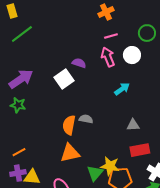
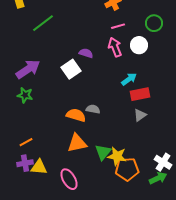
green line: (22, 34) -> (43, 23), moved
orange semicircle: (69, 125) -> (76, 115), turned 96
gray triangle: (133, 125) -> (140, 115), turned -32
red rectangle: (140, 150) -> (140, 94), moved
green triangle: (95, 173) -> (103, 152), moved

